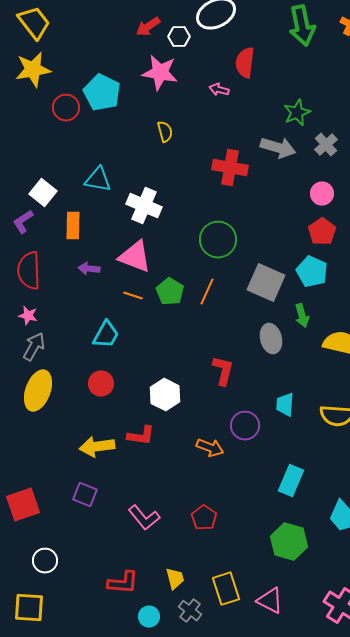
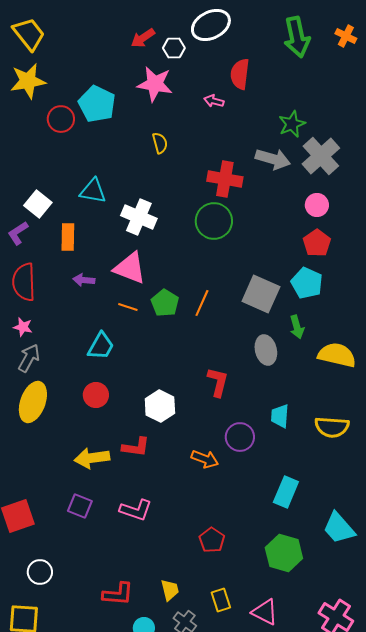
gray cross: (326, 145) -> (321, 156), size x1.6
green circle: (218, 240) -> (214, 221), moved
pink L-shape: (144, 518) -> (136, 510), moved, turned -32
red pentagon: (204, 518) -> (212, 540), moved
yellow rectangle: (226, 589) -> (221, 600), size x0.7

